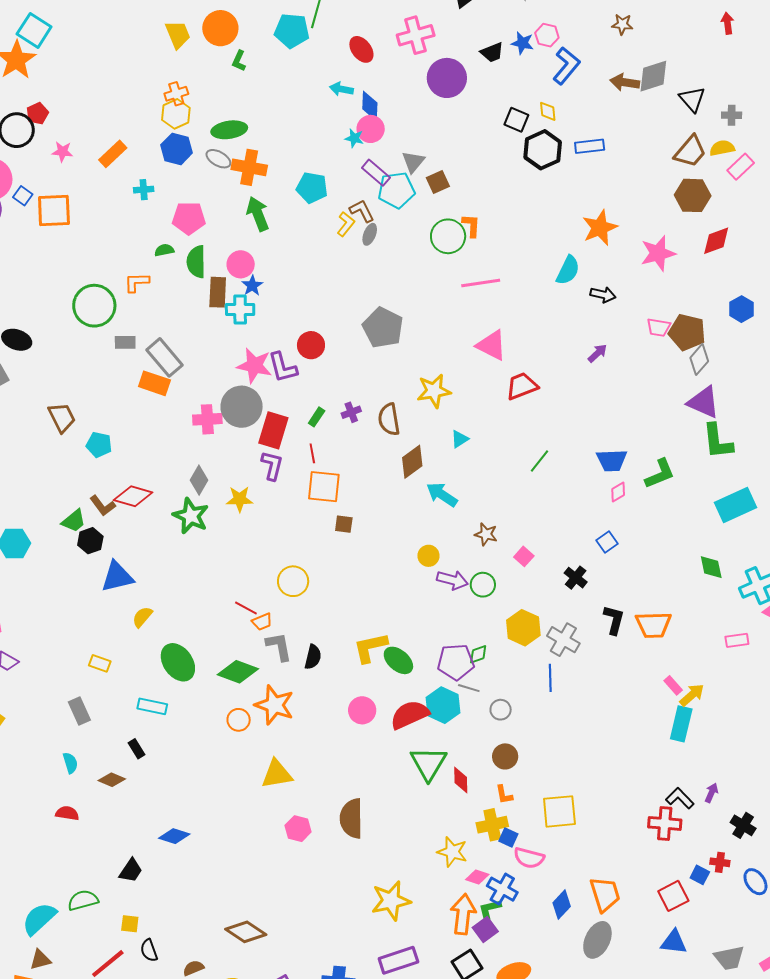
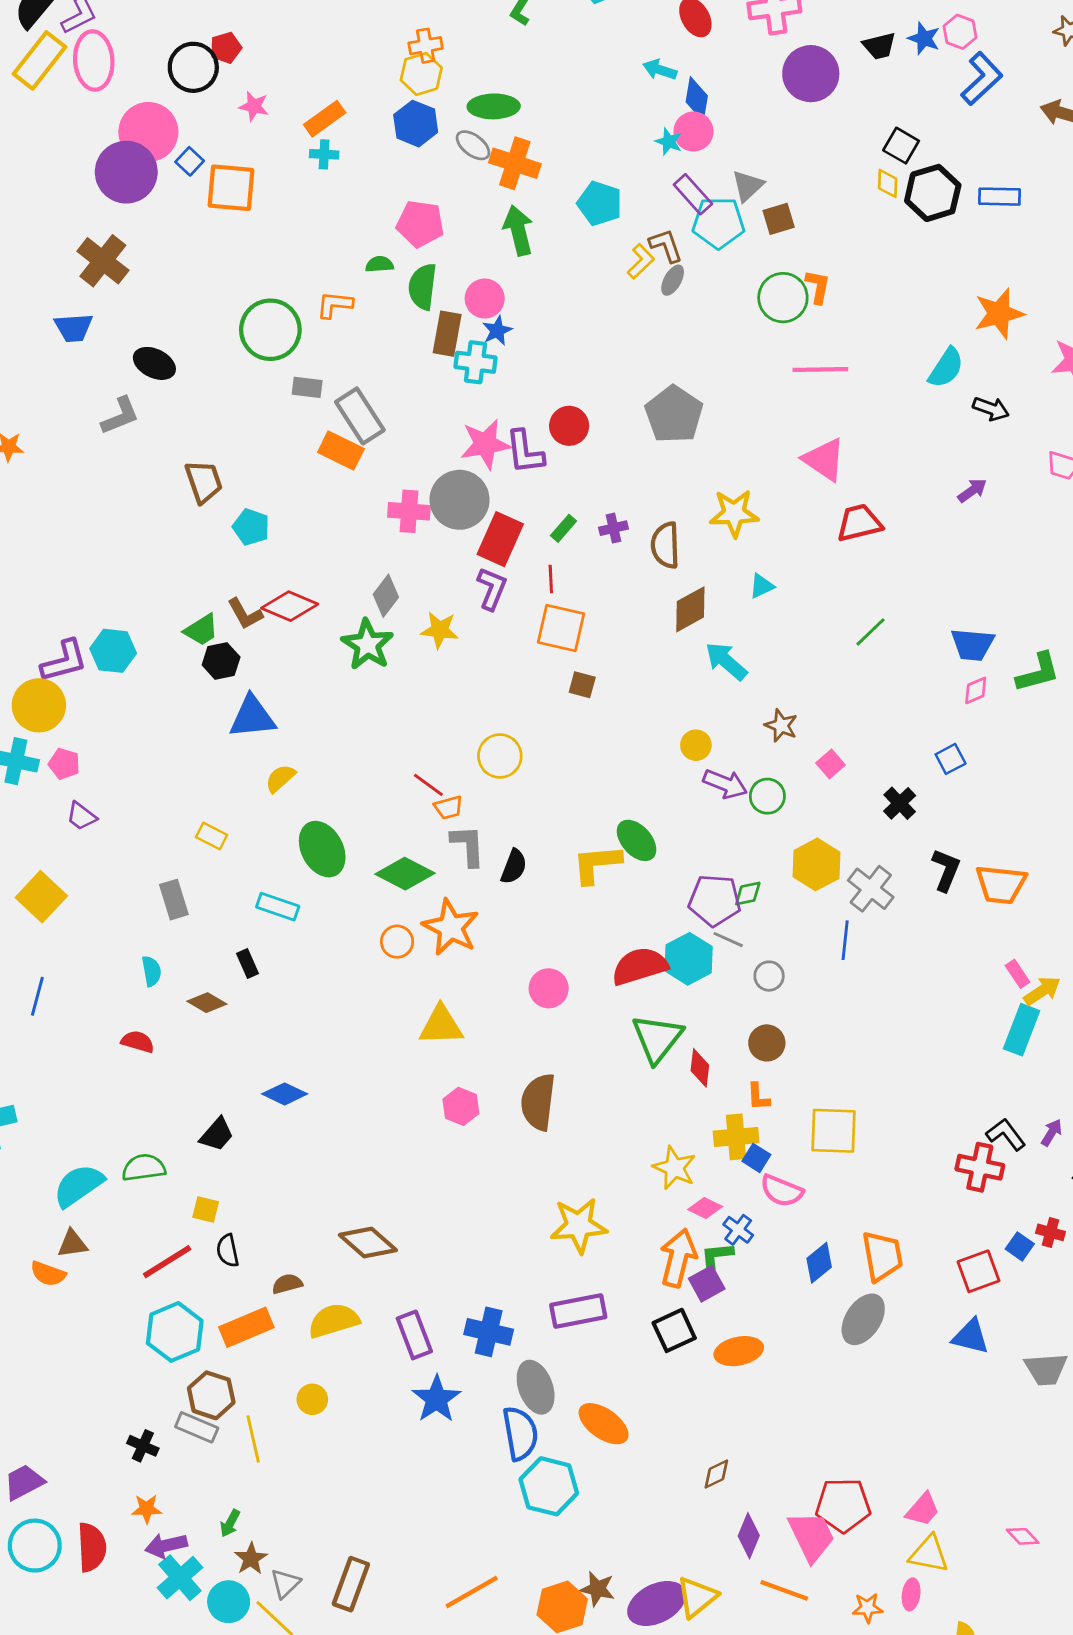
yellow diamond: (548, 111) -> (888, 183), moved
cyan cross: (144, 190) -> (324, 154), moved
pink star: (254, 366) -> (485, 444), turned -30
green ellipse: (398, 660) -> (637, 840), moved
pink circle: (362, 710) -> (549, 988), moved
blue cross: (502, 889) -> (738, 1230), size x0.7

